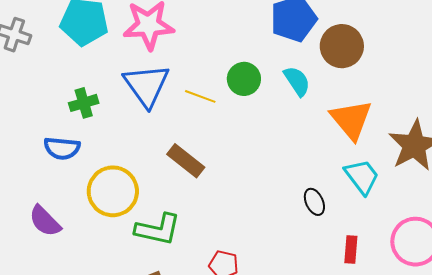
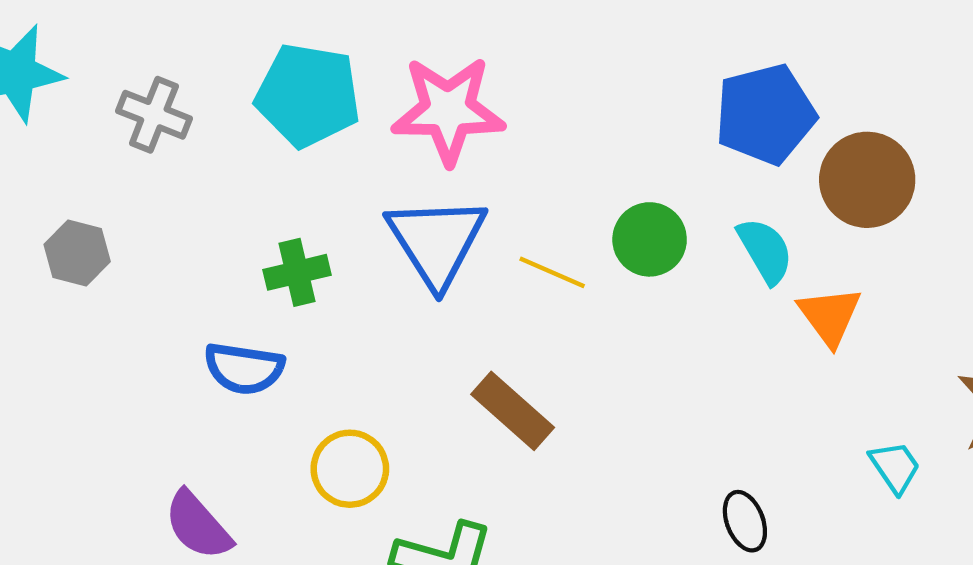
orange triangle: (351, 120) -> (830, 316), moved, size x0.7
cyan trapezoid: (362, 177) -> (895, 467), size x0.7
yellow circle: (113, 191) -> (350, 469), size x0.7
black ellipse: (314, 202) -> (745, 521), moved

